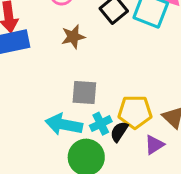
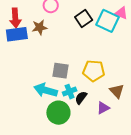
brown star: (73, 37) -> (40, 27), moved
yellow pentagon: (135, 112) -> (94, 71), moved

